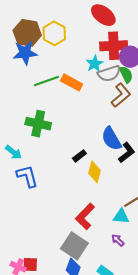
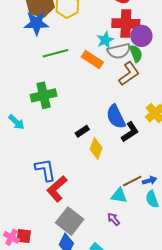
orange rectangle: (72, 82) -> (92, 59), moved
green cross: (38, 124) -> (44, 95), turned -30
blue L-shape: (27, 176) -> (45, 170), moved
red L-shape: (85, 216) -> (57, 189), moved

